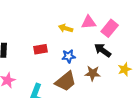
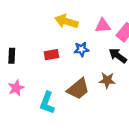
yellow arrow: (66, 28) -> (66, 21), moved, size x1.5
blue star: (69, 56) -> (81, 49), moved

